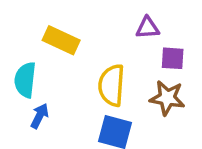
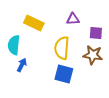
purple triangle: (147, 28) -> (73, 19), moved

